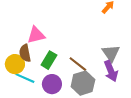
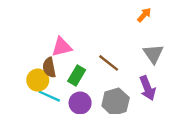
gray triangle: (111, 53) -> (153, 54), moved
brown line: (78, 64) -> (109, 63), moved

